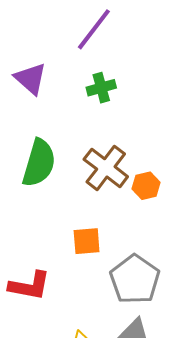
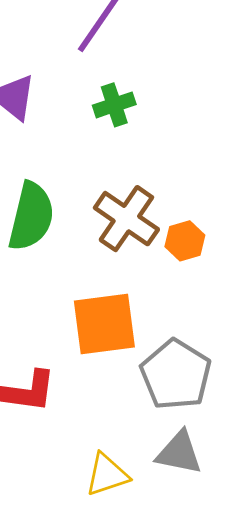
orange square: (87, 241) -> (104, 324), size x1.6

